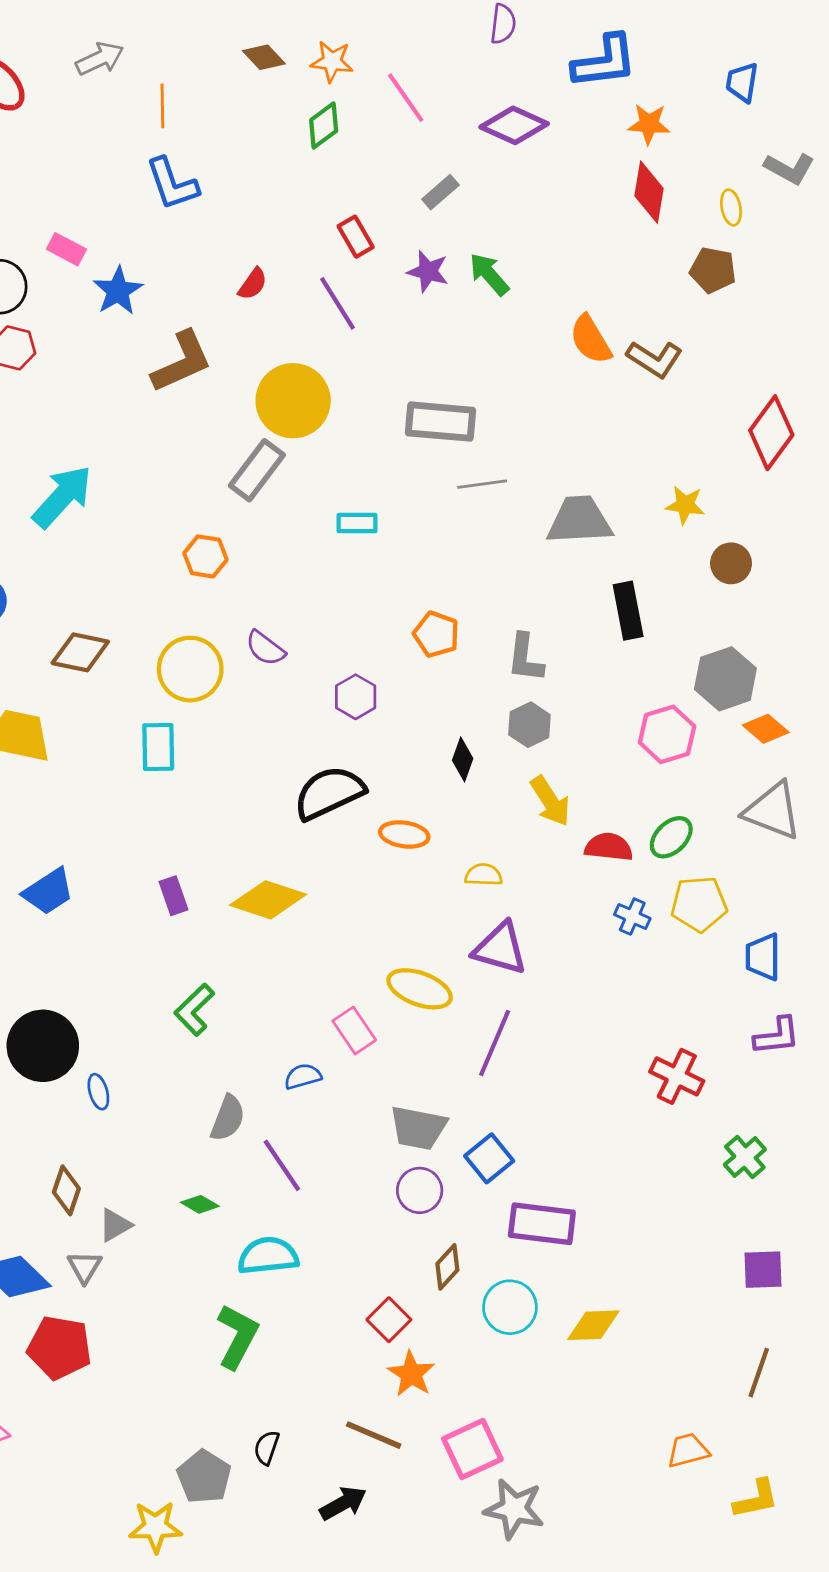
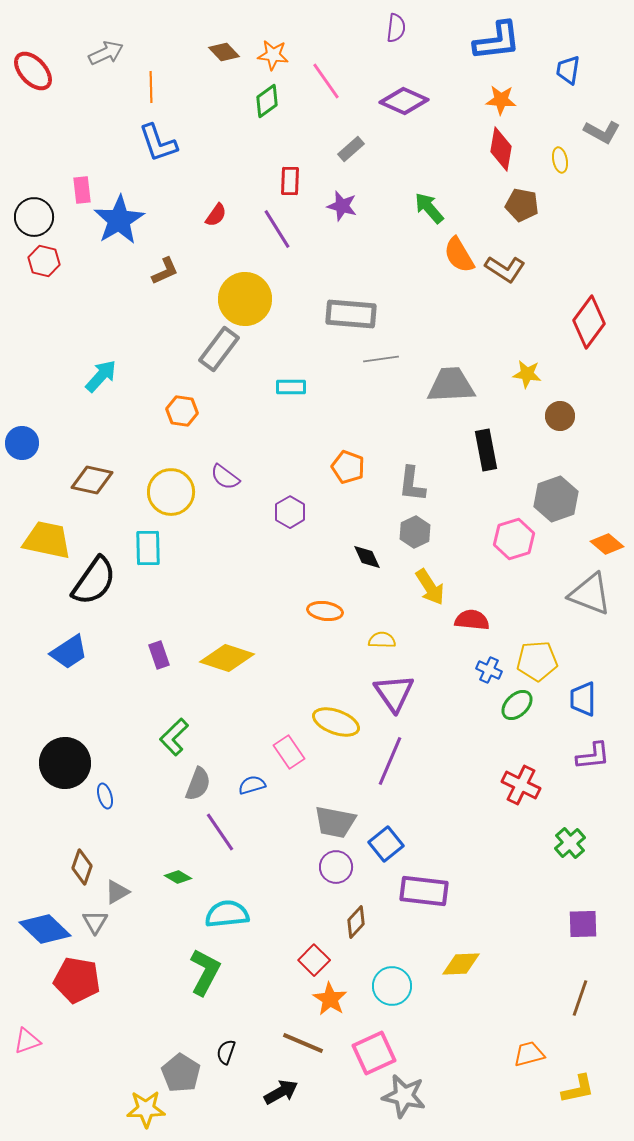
blue L-shape: (604, 61) -> (497, 41), moved
red rectangle: (356, 237) -> (290, 181), turned 32
pink rectangle: (66, 249) -> (82, 190), turned 56
brown pentagon: (713, 270) -> (522, 205), moved
green arrow: (489, 274) -> (429, 208), moved
blue star: (118, 291) -> (119, 220), size x1.4
brown L-shape: (182, 362) -> (165, 271), size x0.6
cyan arrow: (62, 497) -> (101, 376), moved, size x0.7
orange diamond: (766, 729) -> (607, 544), moved
black diamond: (463, 759) -> (367, 557), turned -44
black semicircle: (329, 793) -> (94, 581), moved, turned 150
green ellipse: (671, 837) -> (517, 705), moved
purple triangle: (500, 948) -> (394, 693), turned 39
gray semicircle: (228, 1118) -> (198, 784), moved
purple line: (282, 1165) -> (220, 832), moved
cyan circle: (510, 1307) -> (392, 986), moved

